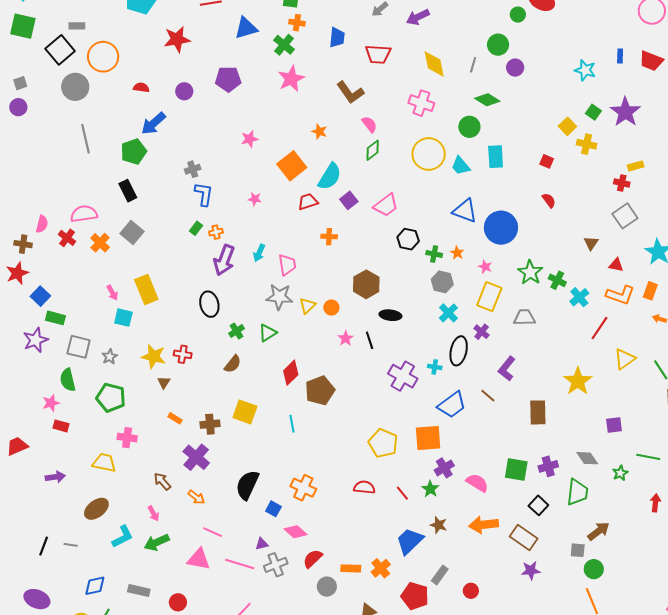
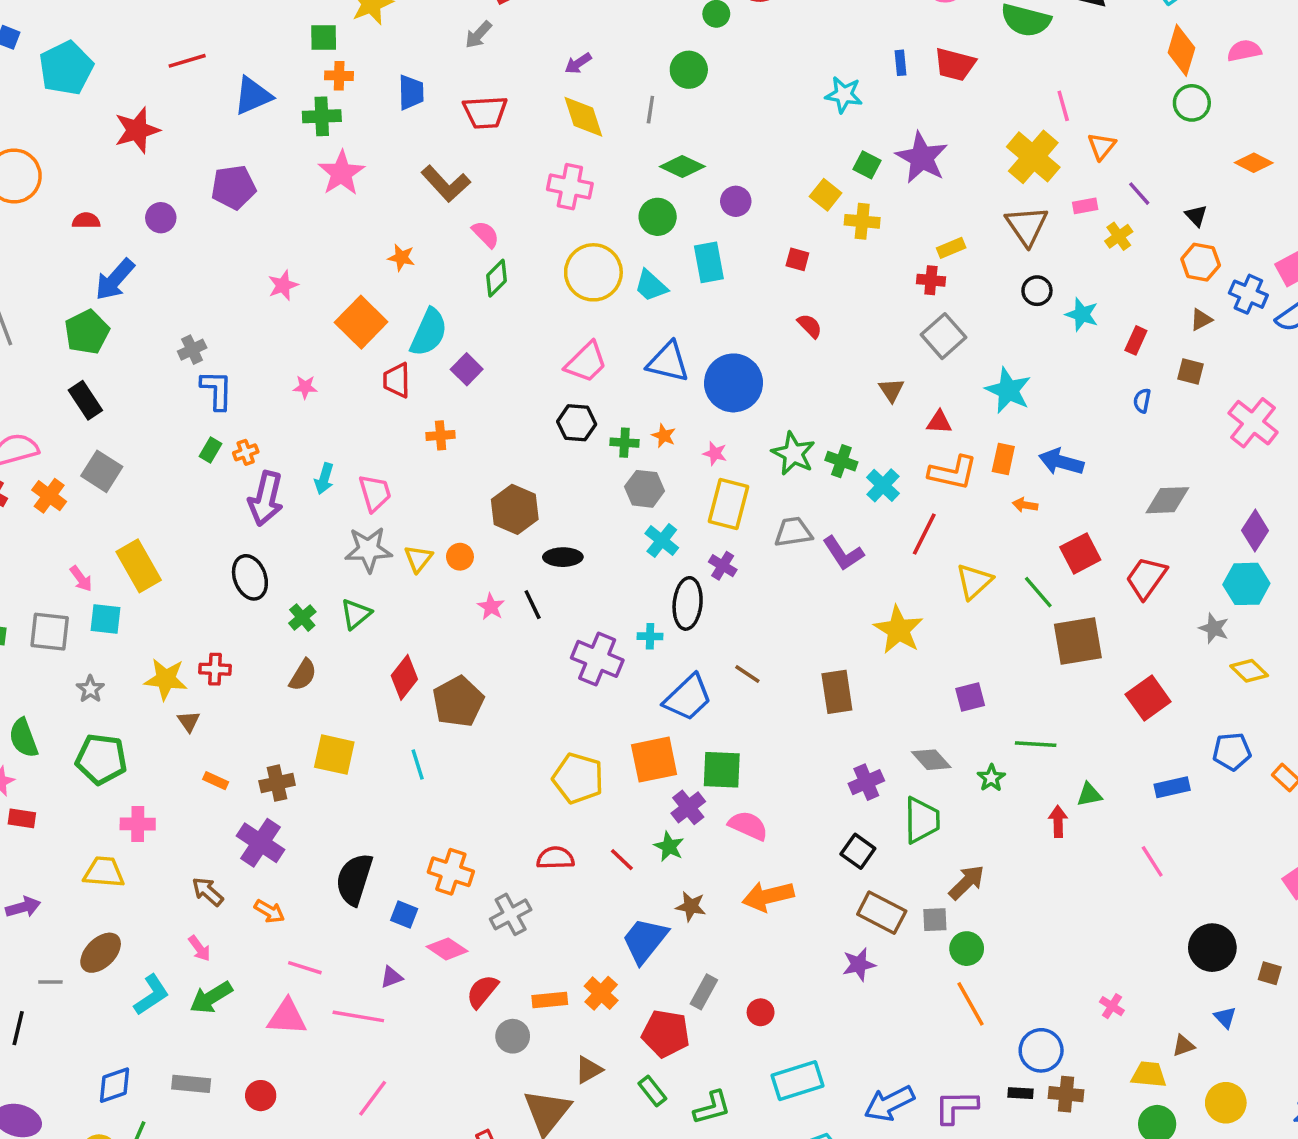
purple arrow: (418, 17) -> (578, 63), moved, size x0.7
green cross: (284, 45) -> (322, 116), turned -35
purple circle: (515, 68) -> (736, 201), moved
red trapezoid: (308, 202) -> (397, 380), turned -65
pink trapezoid: (386, 205) -> (586, 362), moved
gray square: (79, 347) -> (50, 632), moved
purple L-shape: (507, 369) -> (843, 553), moved, turned -65
green square: (516, 470) -> (722, 770), moved
brown rectangle: (524, 538) -> (882, 913), moved
gray line: (71, 545) -> (50, 982), moved
gray cross: (276, 565) -> (511, 914), moved

